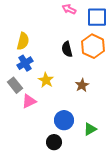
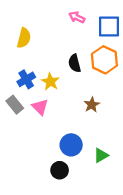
yellow semicircle: (23, 41) -> (24, 38), moved
yellow star: (46, 80) -> (50, 82), moved
pink triangle: (29, 101) -> (40, 107), moved, turned -49

